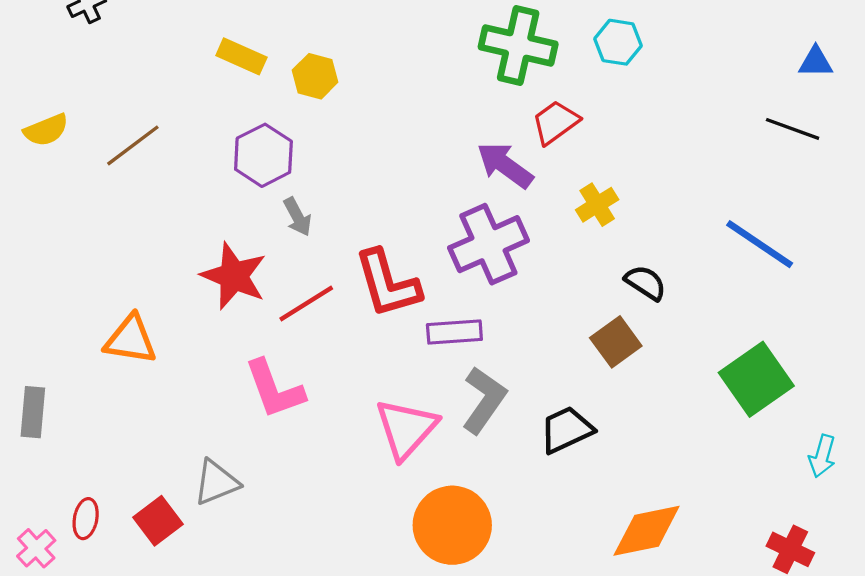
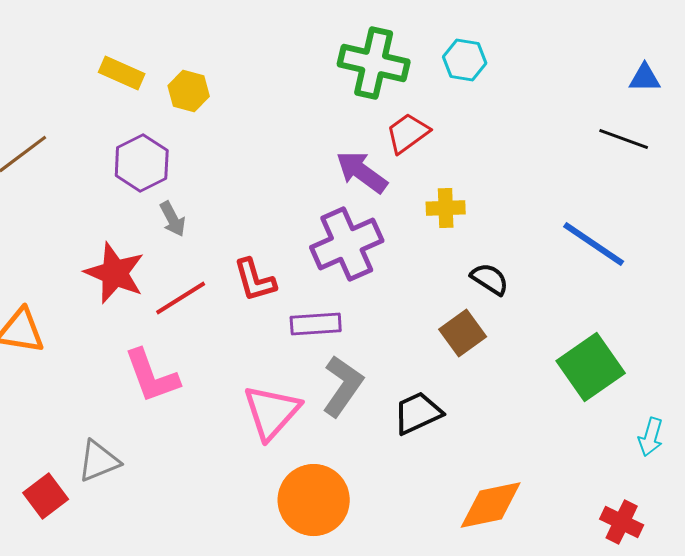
yellow cross: (597, 205) -> (446, 208), turned 30
red L-shape: (387, 284) -> (255, 280), size x0.7

